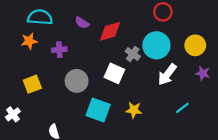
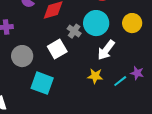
white square: (114, 73) -> (57, 49), turned 36
purple star: (203, 73) -> (137, 73), moved
yellow star: (134, 110) -> (95, 76), moved

